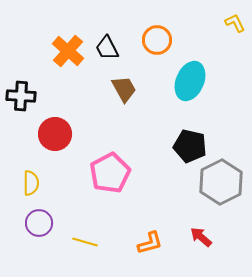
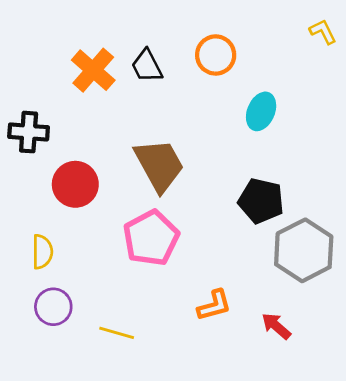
cyan ellipse: (190, 81) -> (261, 111), size x0.7
brown trapezoid: (124, 89) -> (159, 165), moved, size x1.5
orange L-shape: (150, 243) -> (214, 305), moved

